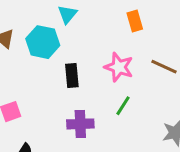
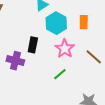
cyan hexagon: (43, 42) -> (56, 23), moved
purple cross: (80, 124) -> (15, 61), moved

